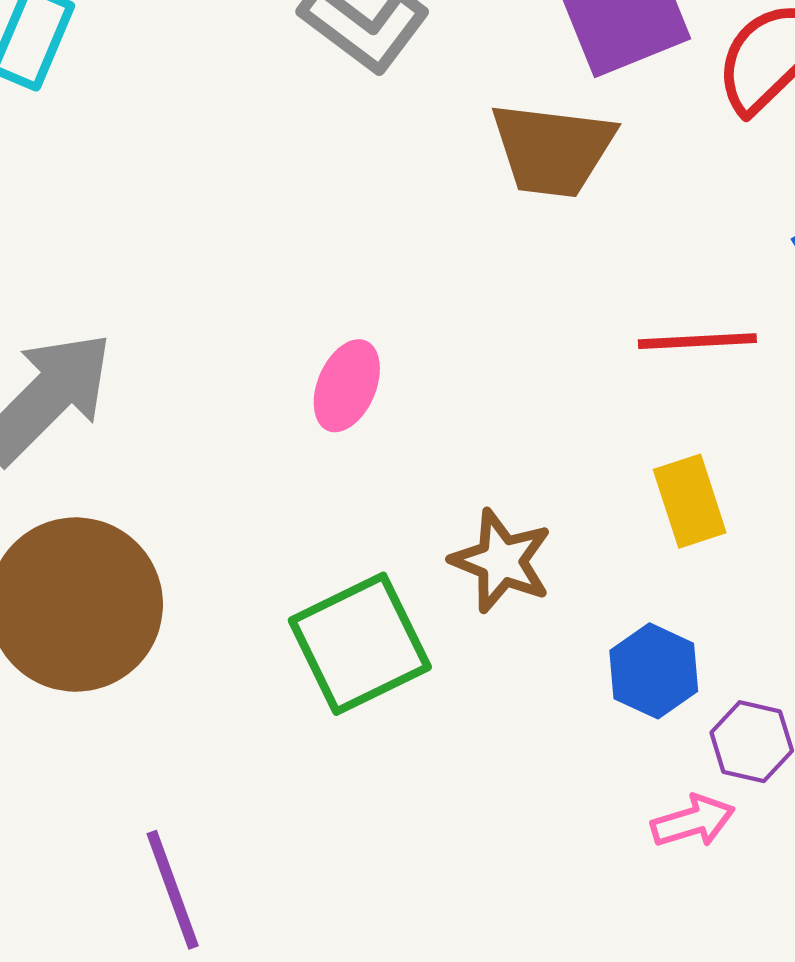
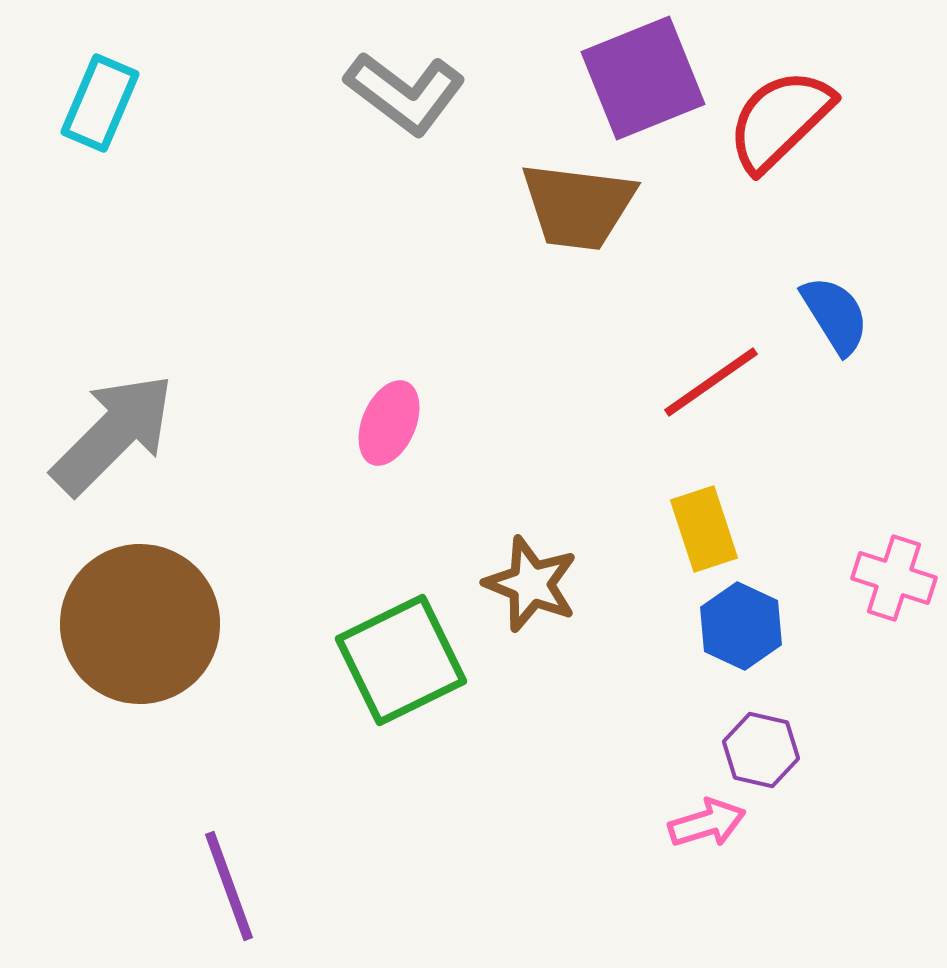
red line: (697, 341) -> (711, 382), turned -32
blue hexagon: (654, 671) -> (741, 626), moved

